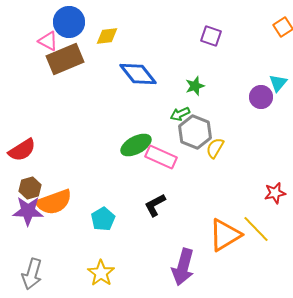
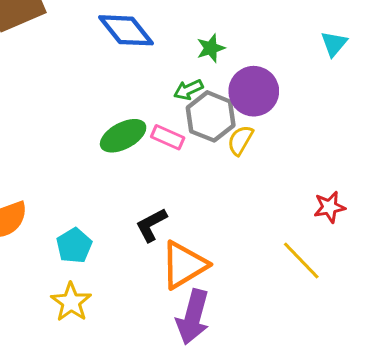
purple circle: (261, 97) -> (254, 91), moved, size x1.4
pink rectangle: (161, 157) -> (168, 137), moved, size x0.7
orange triangle: (225, 235) -> (184, 265), moved
yellow star: (101, 273) -> (71, 302), moved

